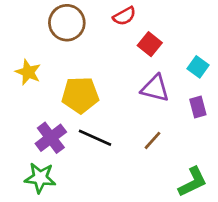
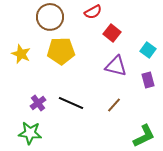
yellow pentagon: (80, 95) -> (61, 51), moved
purple cross: (51, 138) -> (38, 103), size x0.7

